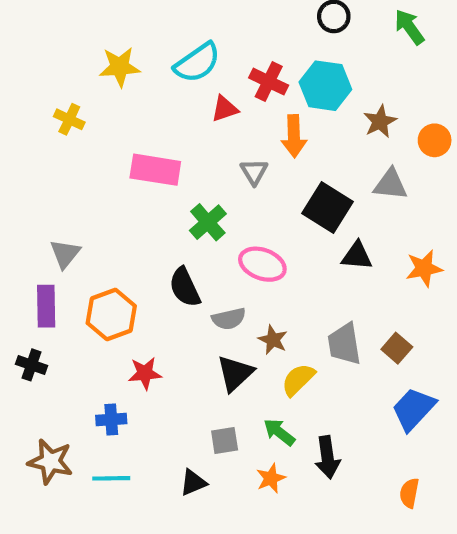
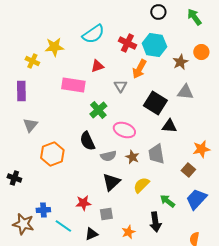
yellow star: (120, 67) -> (54, 47), moved
red triangle: (225, 109) -> (97, 66), moved
orange arrow: (294, 136) -> (139, 69), turned 30
orange circle: (435, 140) -> (201, 52), moved
orange star: (424, 268) -> (201, 149), moved
purple rectangle: (46, 306) -> (21, 91), moved
brown star: (273, 340) -> (132, 157), moved
gray trapezoid: (344, 344) -> (156, 154), moved
red star: (145, 373) -> (83, 203), moved
blue cross: (111, 420) -> (43, 210), moved
green arrow: (279, 432) -> (167, 201), moved
cyan line: (111, 478) -> (63, 226), moved, turned 36

